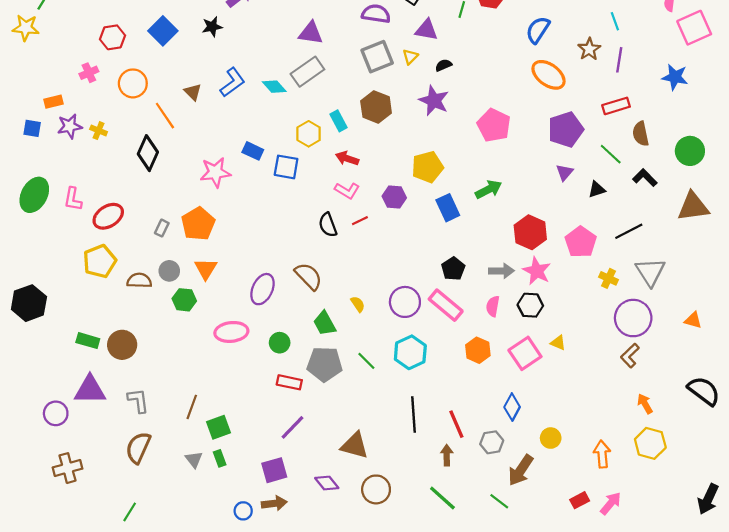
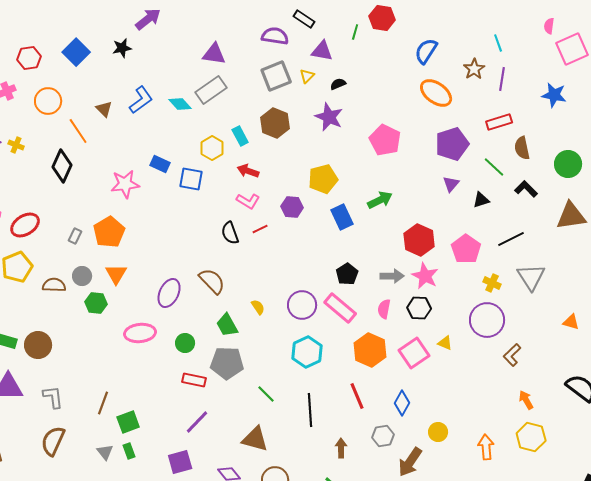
purple circle: (633, 318) -> (487, 320), moved
orange hexagon: (478, 350) -> (370, 350), size x1.4
green line: (366, 361) -> (266, 394), moved
red line: (456, 424) -> (357, 396), moved

